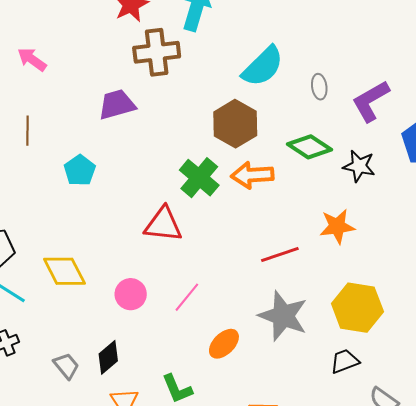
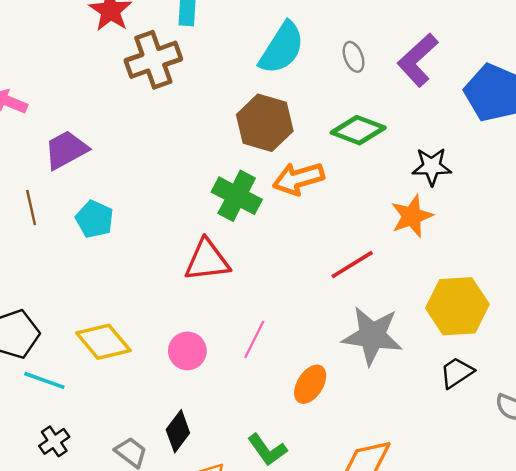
purple trapezoid: (117, 105) -> (66, 150), moved
brown line: (27, 131) -> (31, 207), moved
black star: (359, 166) -> (432, 167), moved

